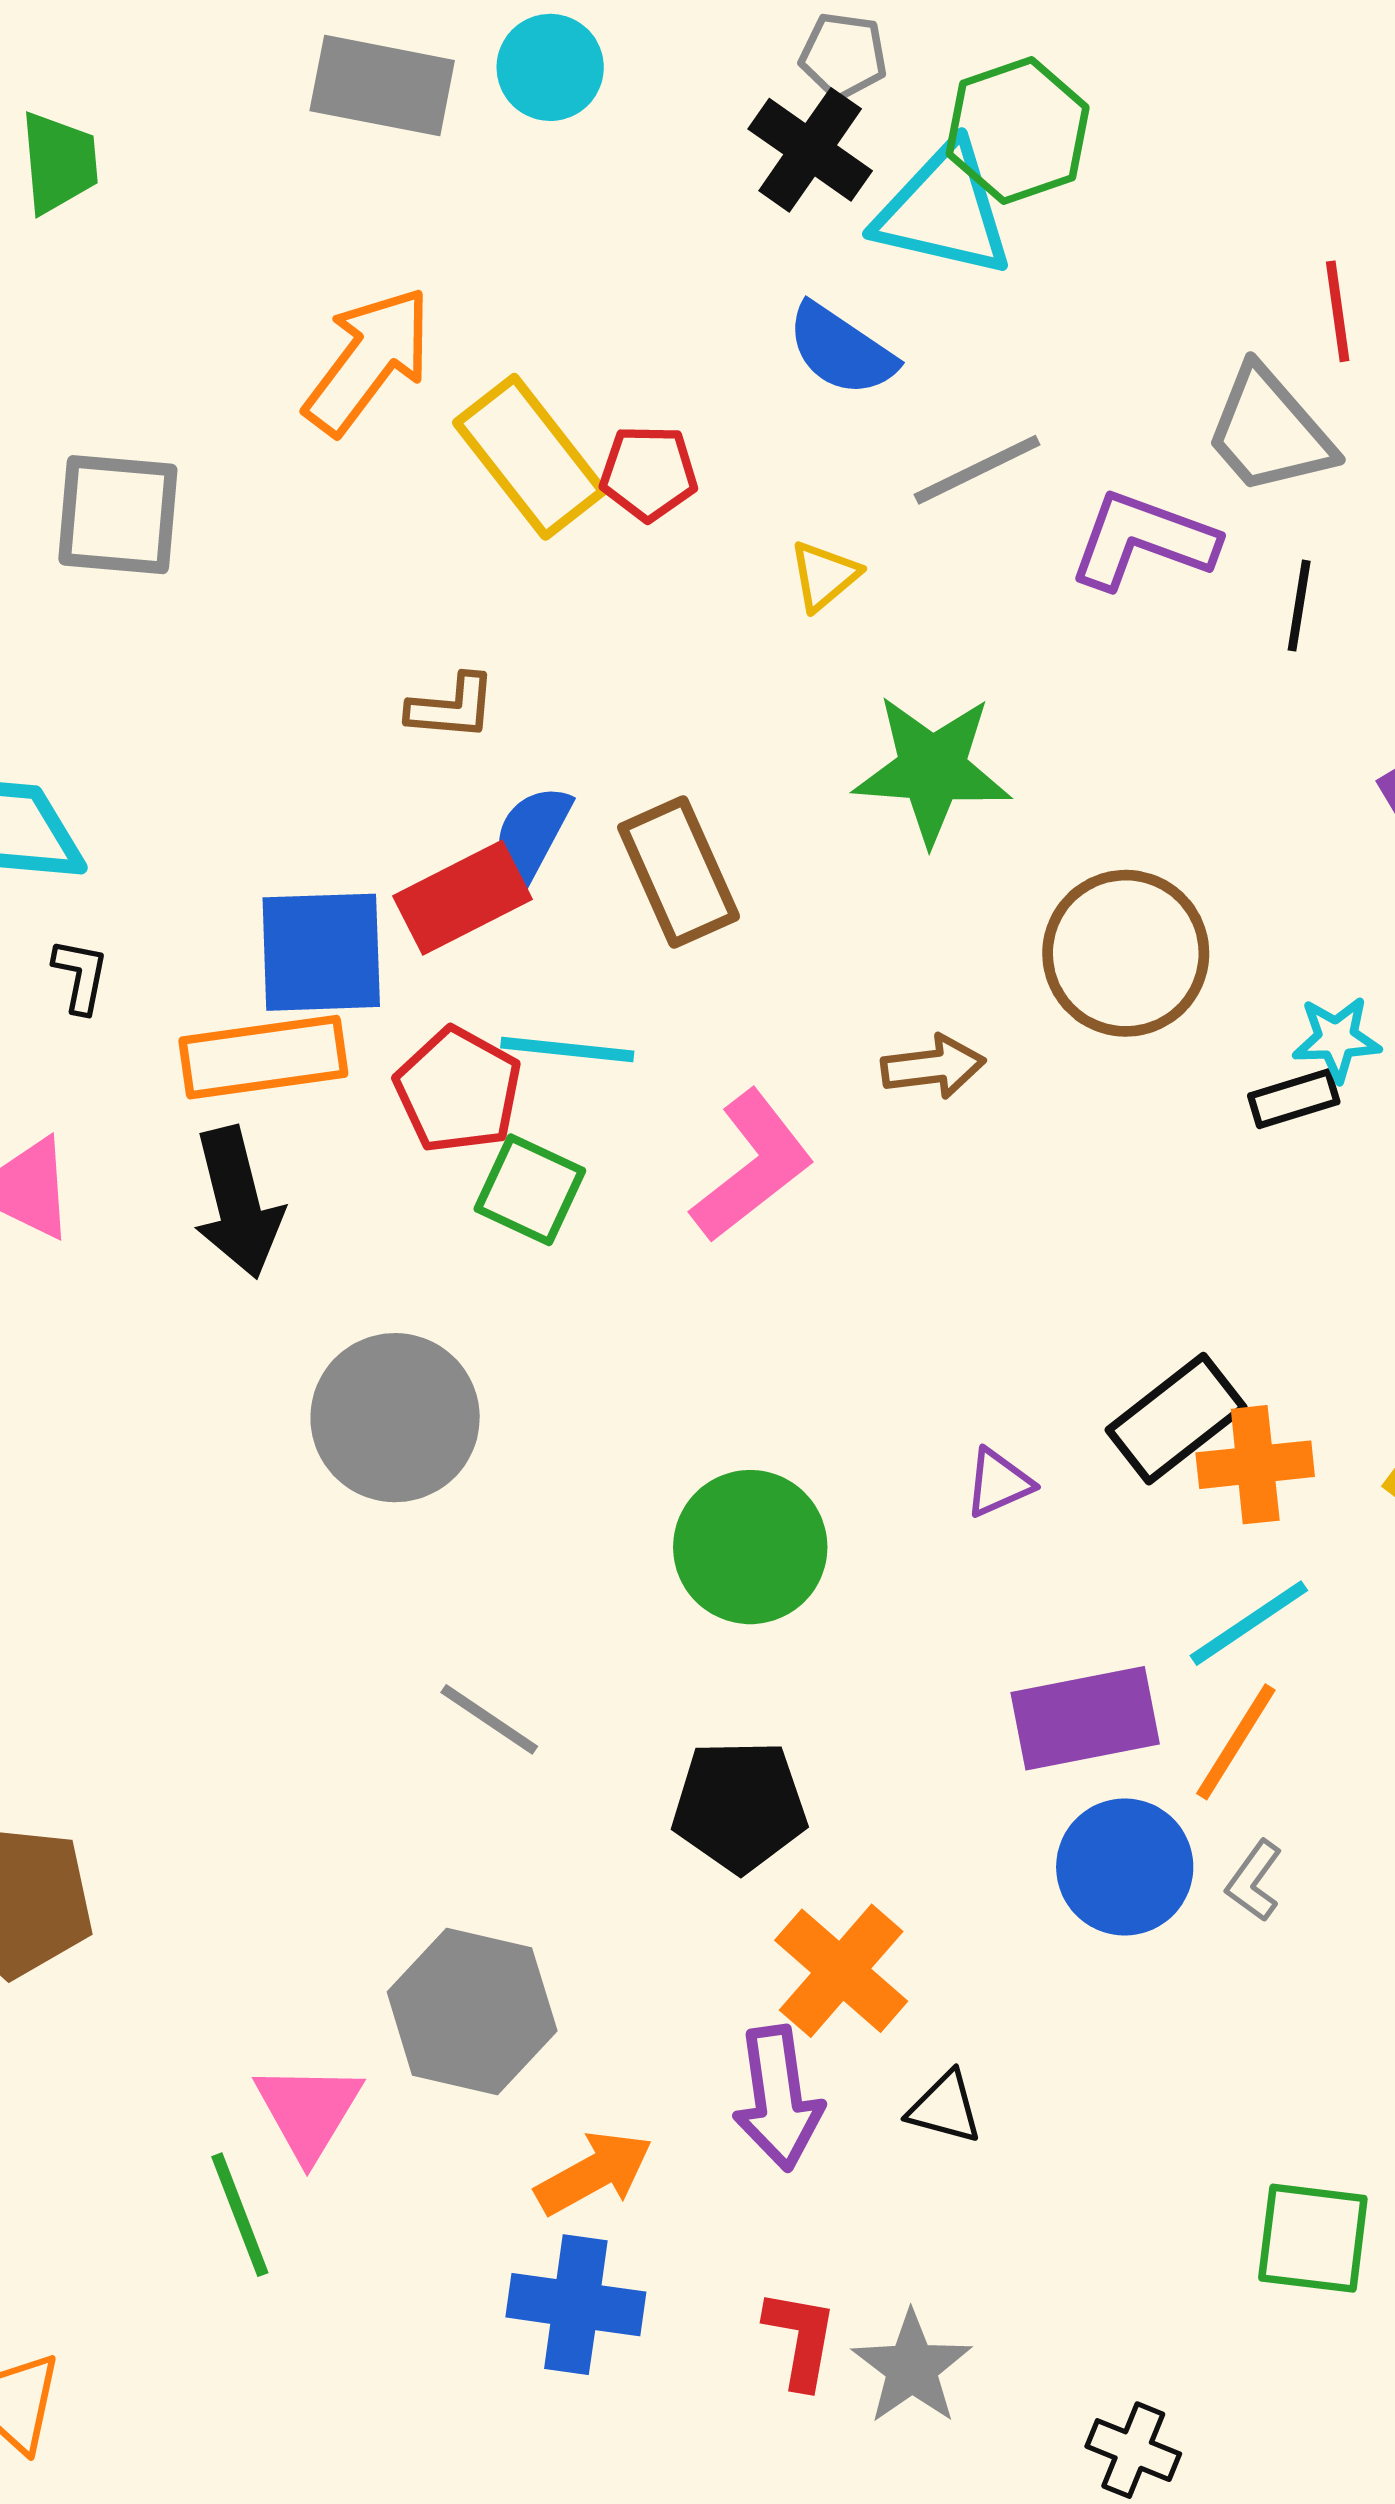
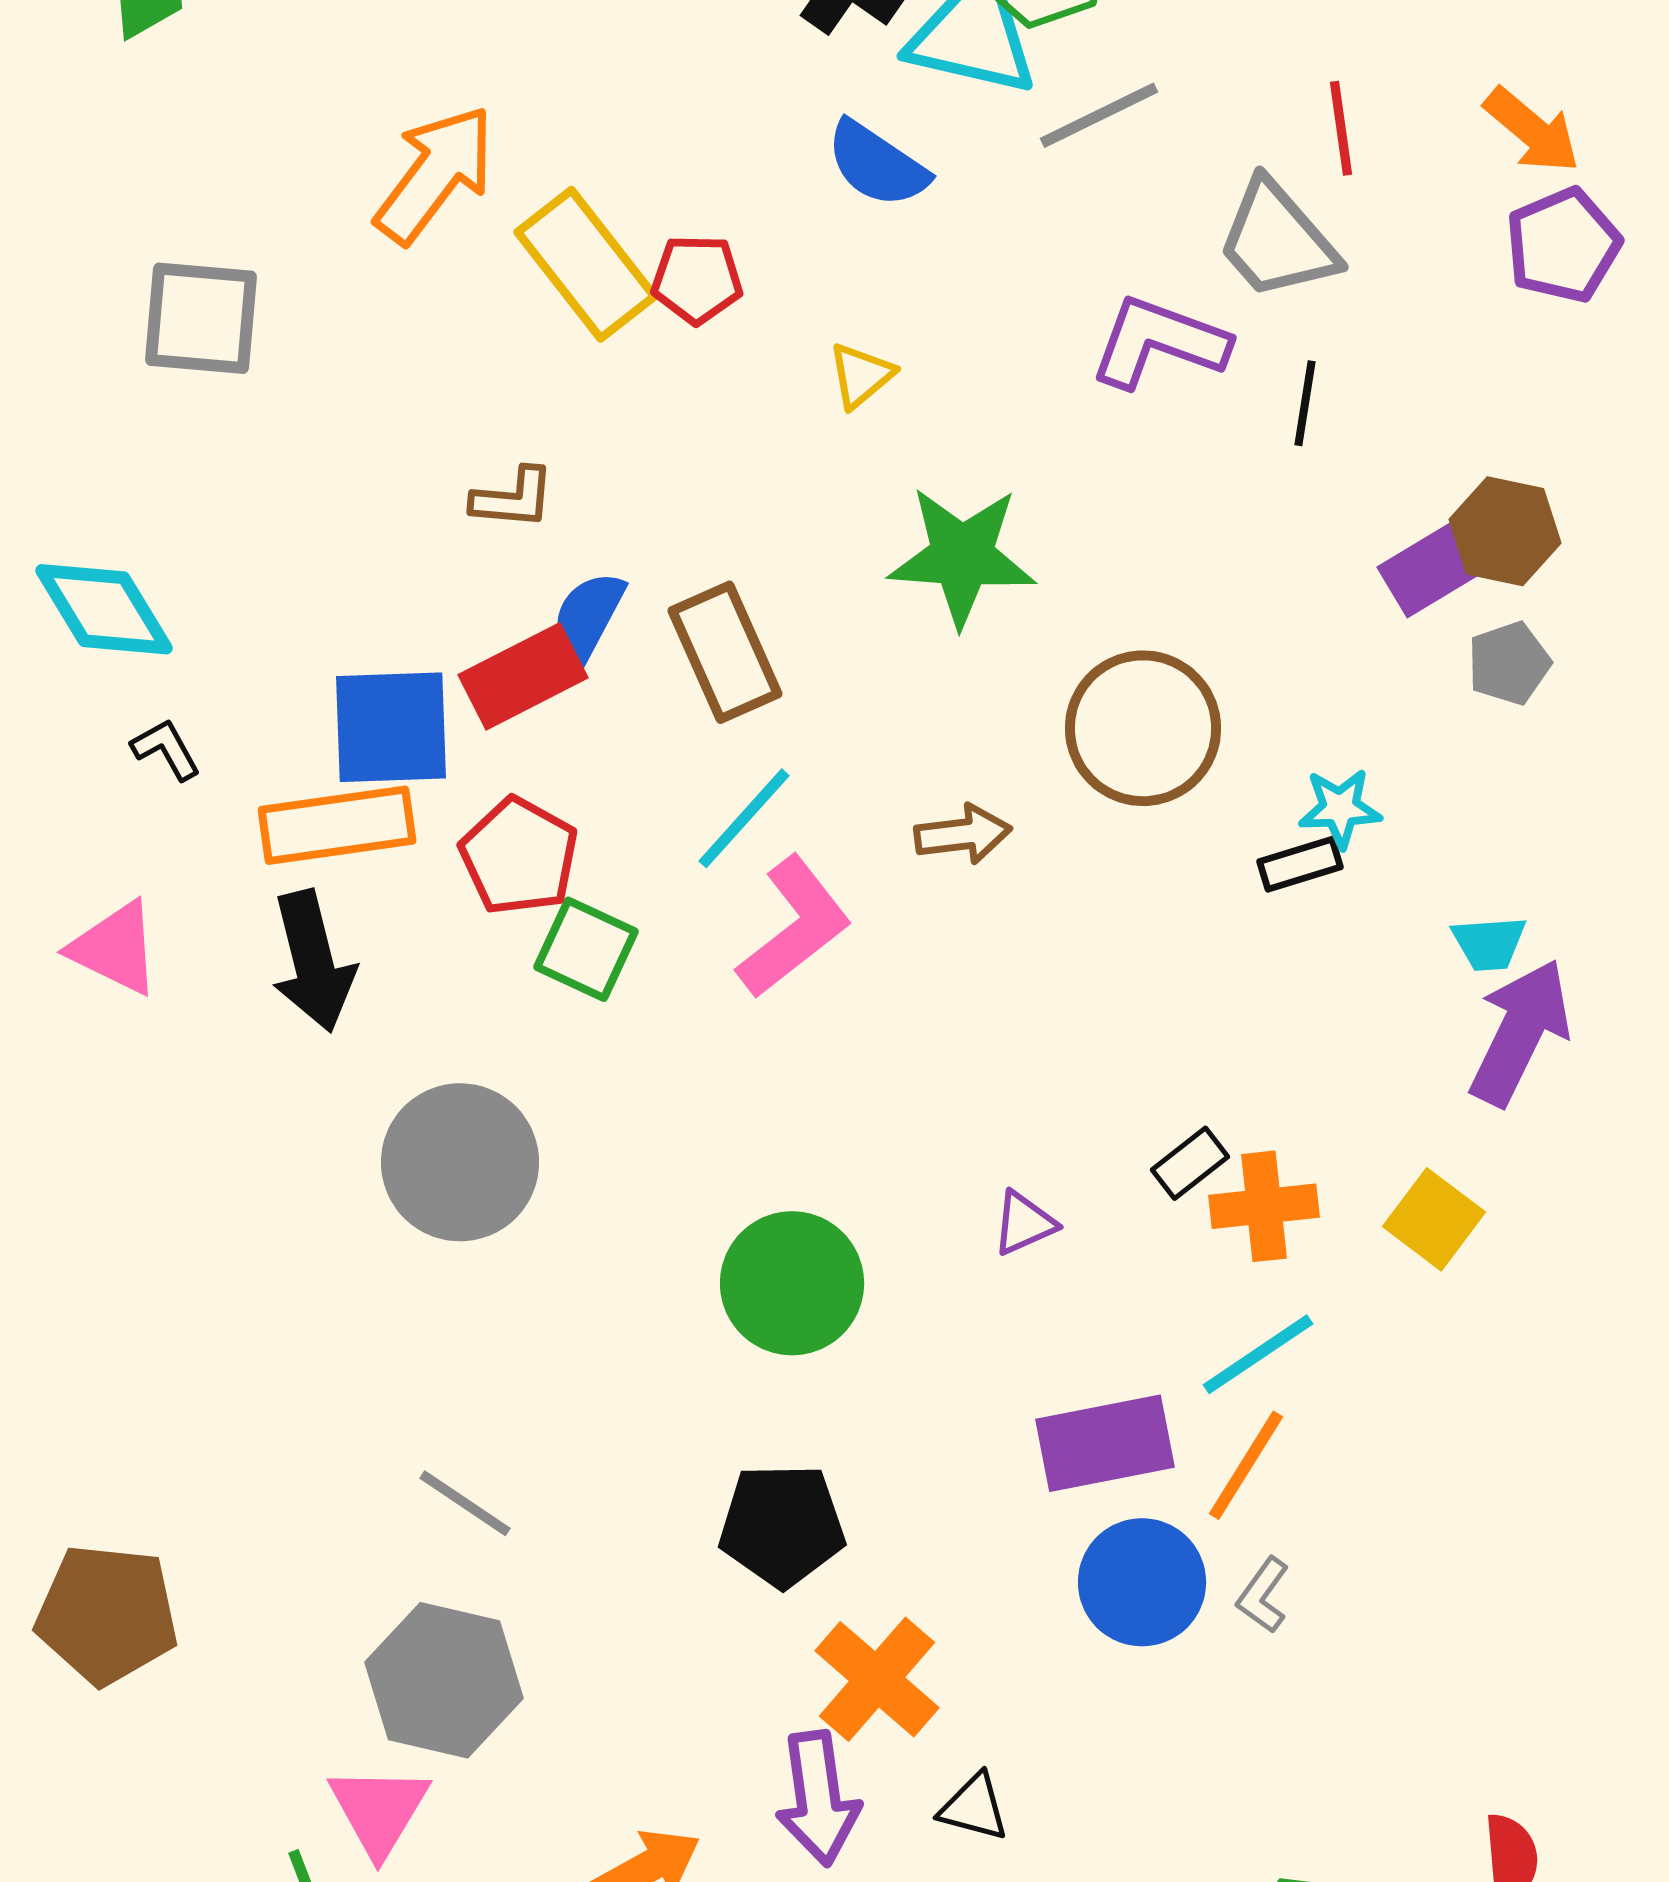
gray line: (977, 470) -> (1099, 115), moved
black L-shape: (80, 976) -> (166, 749), turned -40
cyan line: (567, 1050) -> (744, 818), moved, turned -54
black rectangle: (1176, 1419) -> (1190, 1163), size x0.6
gray line: (489, 1719) -> (465, 1503), moved
gray hexagon: (472, 2011) -> (444, 1680), moved

